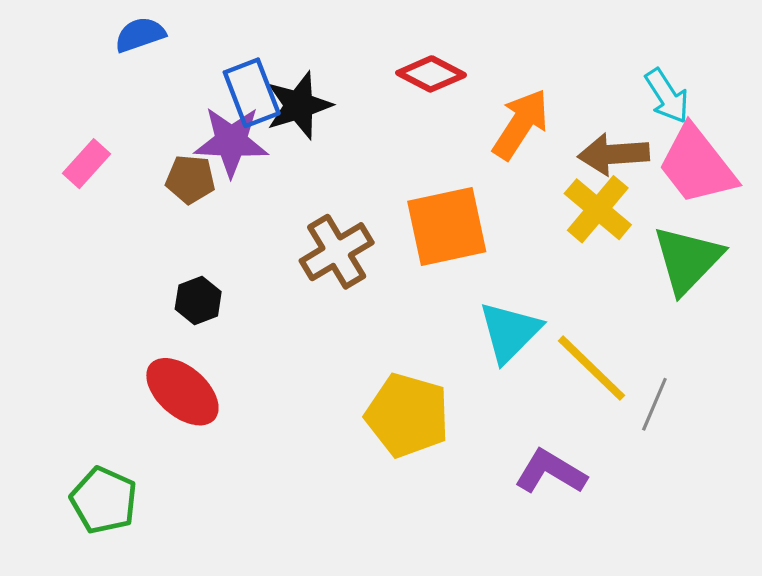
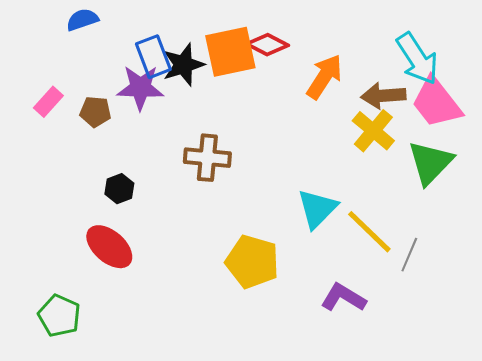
cyan arrow: (667, 96) -> (417, 59), size x1.5
brown pentagon: (190, 179) -> (95, 112), moved
orange square: (447, 227) -> (230, 52), moved
brown cross: (337, 252) -> (207, 158), turned 36

